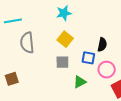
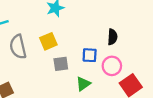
yellow square: (65, 39) -> (48, 41), moved, turned 35
black semicircle: (102, 45) -> (112, 37), moved

